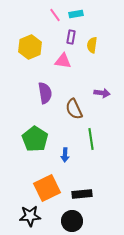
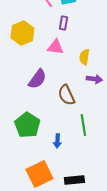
yellow semicircle: (92, 45) -> (84, 57), moved
purple semicircle: (45, 93) -> (37, 79), turned 45

